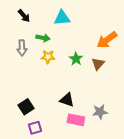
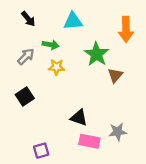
orange arrow: (107, 40) -> (126, 29), moved, turned -55
gray arrow: (22, 48) -> (26, 56), turned -133
green star: (76, 59) -> (96, 54), moved, size x1.5
black square: (26, 107) -> (25, 96), moved

